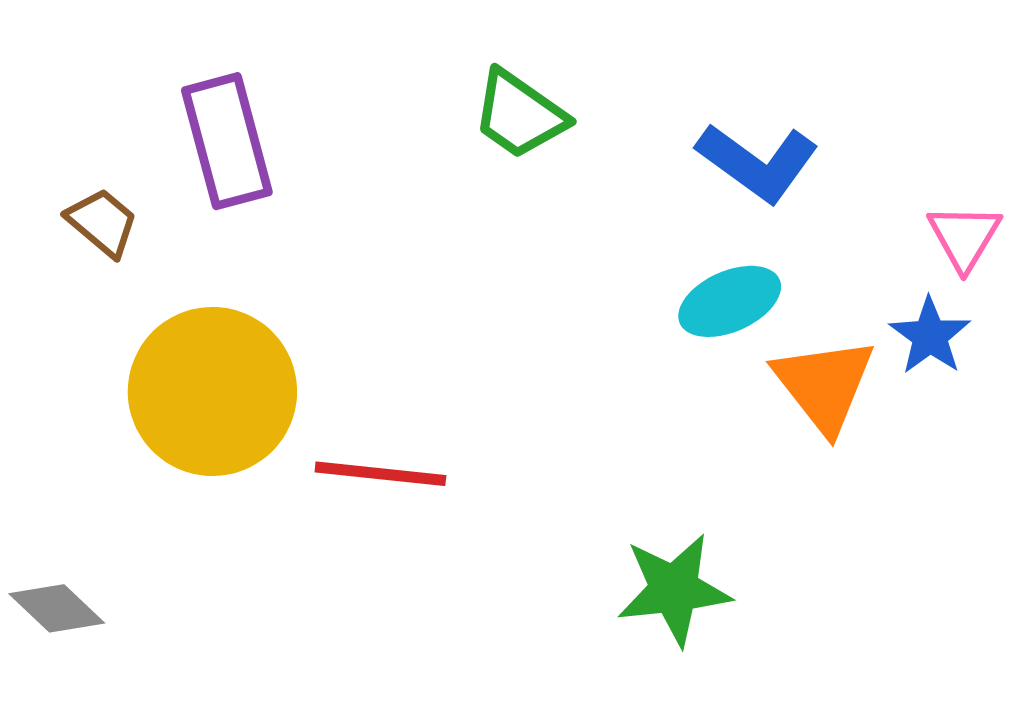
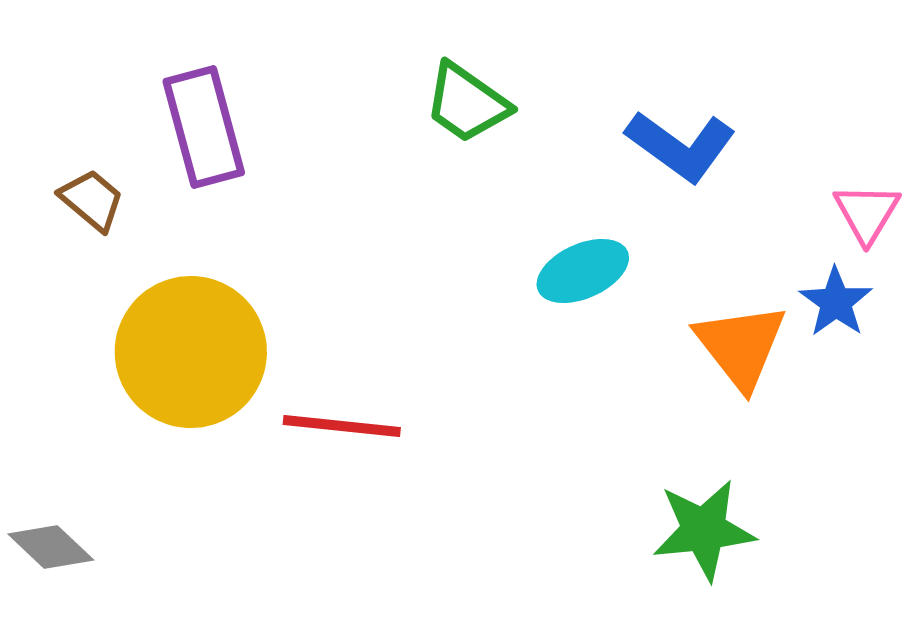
cyan ellipse: (730, 301) -> (583, 271), moved
green star: (674, 589) -> (704, 530), moved

